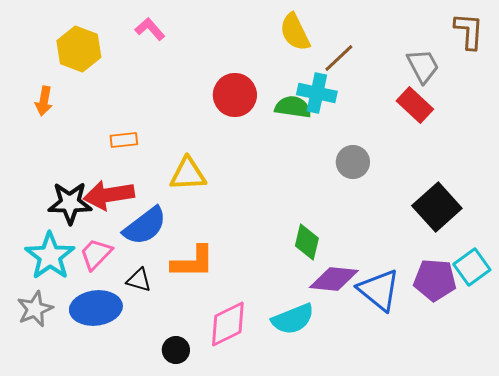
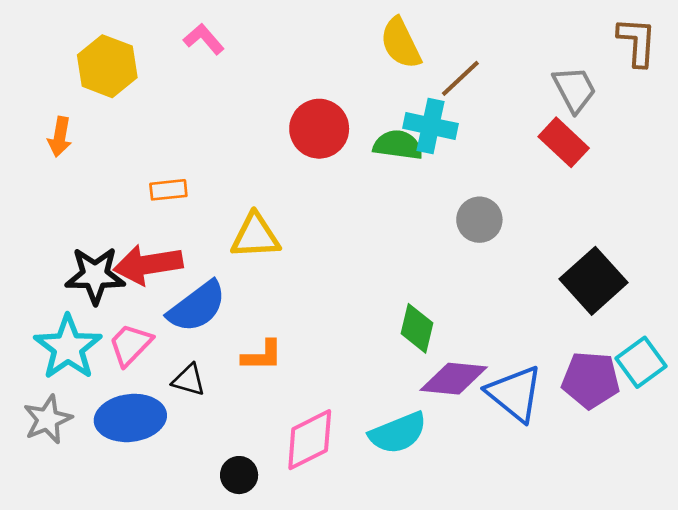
orange L-shape: (193, 262) -> (262, 355), size x0.7

